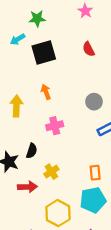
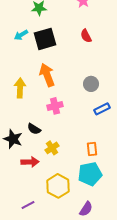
cyan arrow: (18, 39) -> (21, 35), moved
orange arrow: (46, 92) -> (47, 75), size x1.6
black semicircle: (32, 151) -> (34, 129), turned 104

